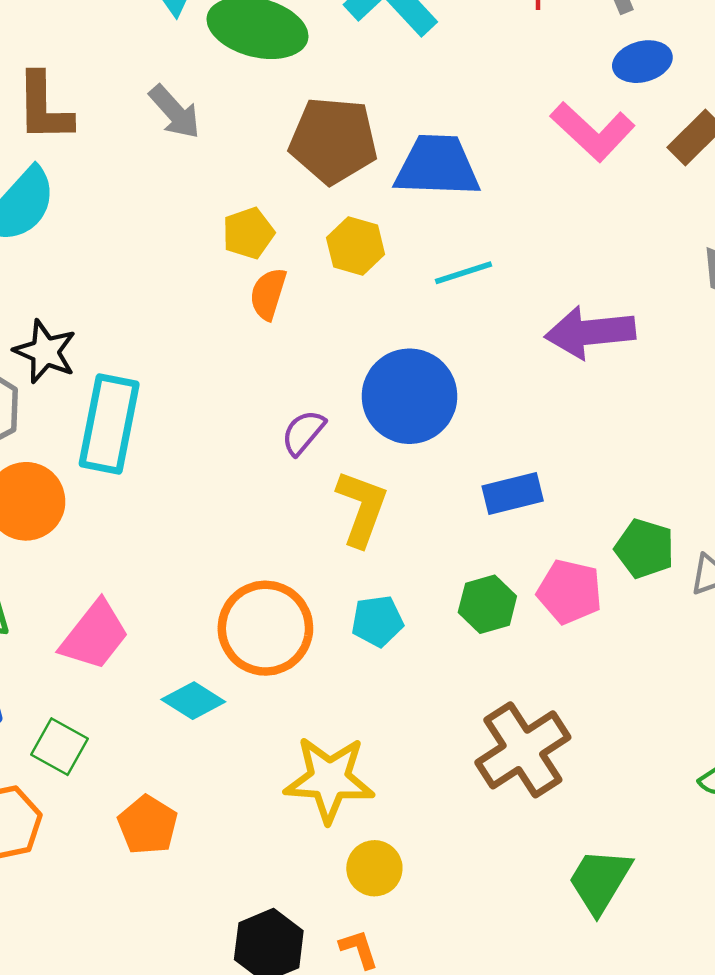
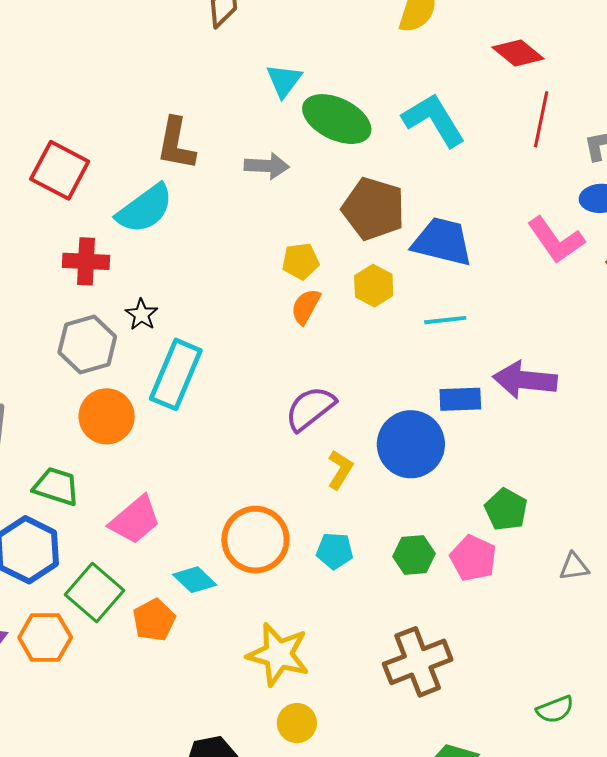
gray arrow: (175, 112) -> (267, 166), turned -57
black star: (45, 352) -> (142, 314), size x0.7
blue circle: (409, 396) -> (411, 444), moved
purple semicircle: (303, 433) -> (310, 408), size x1.5
blue rectangle: (513, 493) -> (460, 399), moved
yellow L-shape: (362, 508) -> (340, 470), size x0.7
green pentagon: (645, 549) -> (506, 510), moved
green square: (59, 747) -> (94, 593), size x1.4
orange pentagon: (148, 825) -> (154, 620), moved

